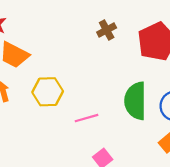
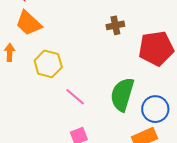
pink line: (86, 118) -> (75, 97), turned 40

